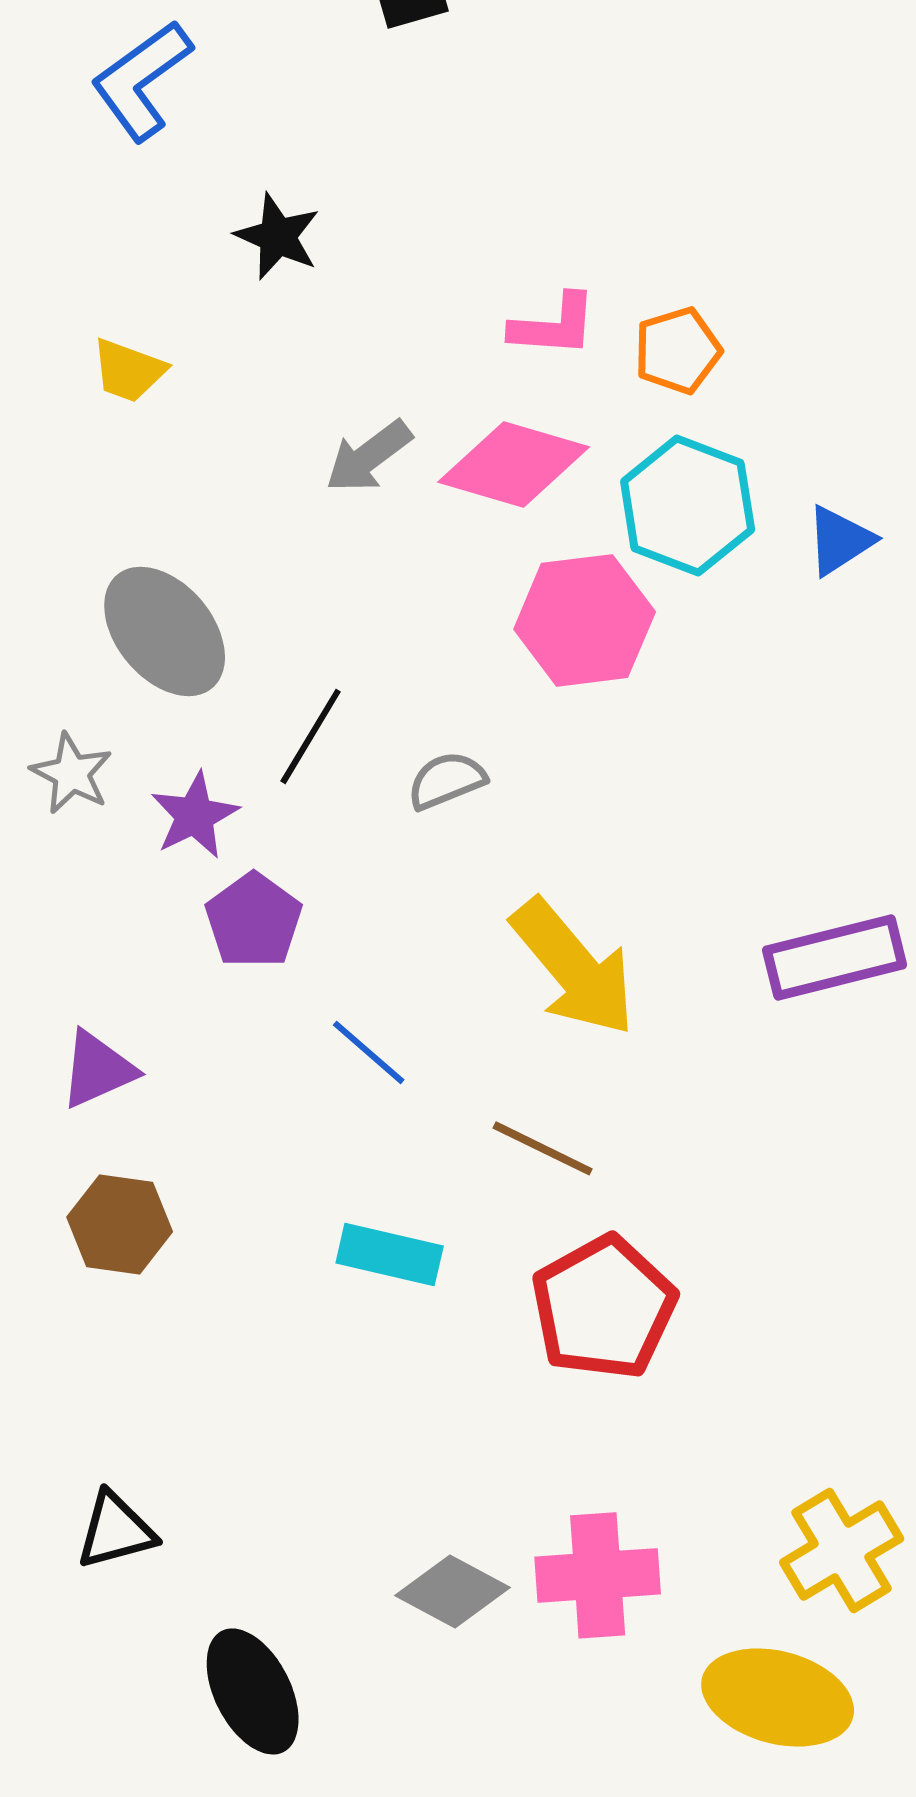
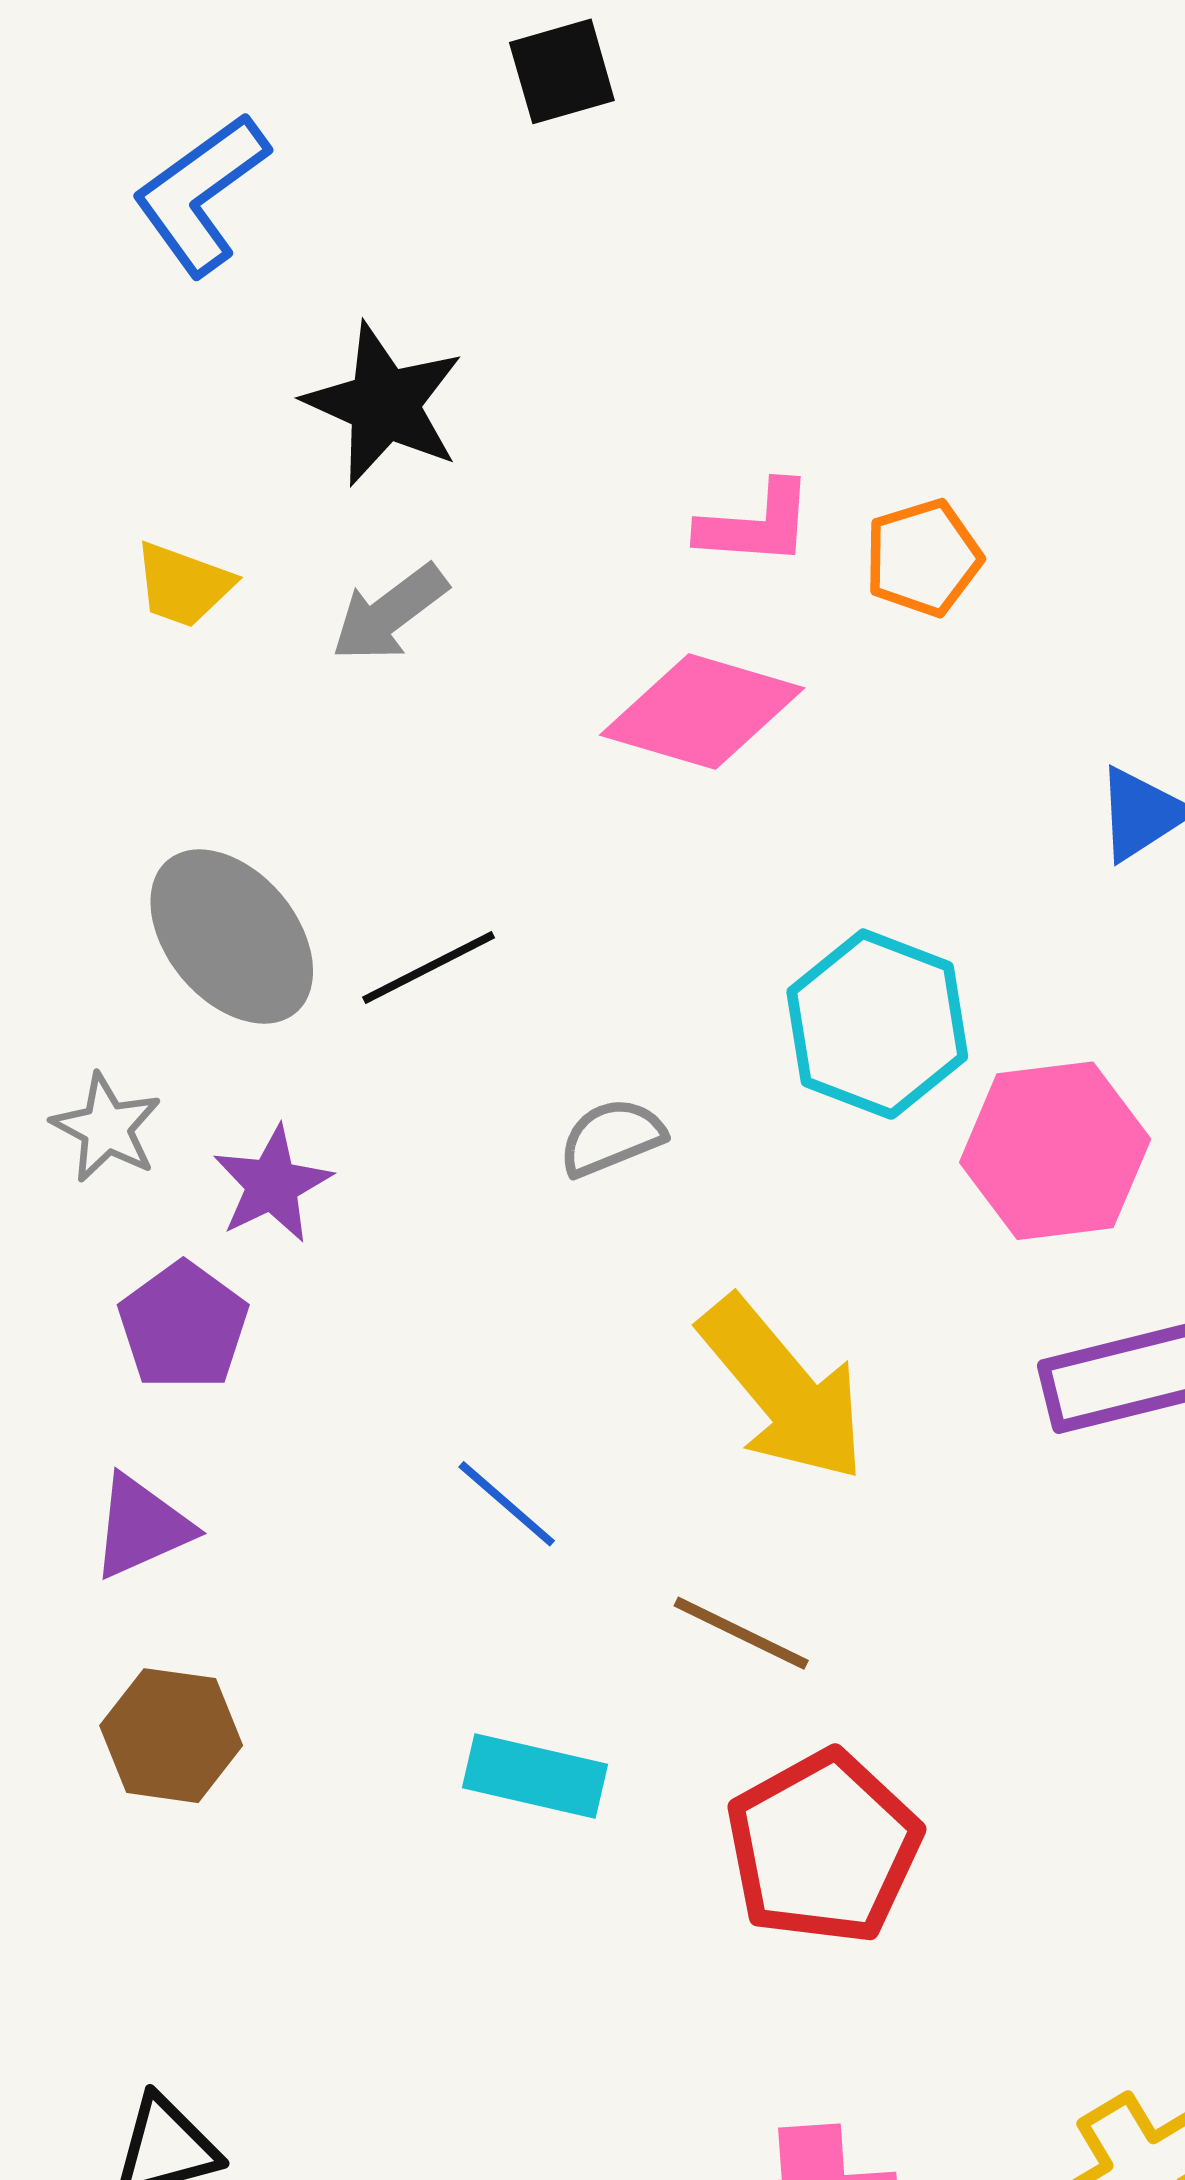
black star: (278, 236) -> (384, 404), size x1.4
gray arrow: (369, 456) -> (389, 613), moved
cyan hexagon: (688, 505) -> (877, 1024), moved
pink hexagon: (585, 620) -> (1055, 1151), moved
black line: (311, 736) -> (429, 967), moved, turned 32
purple pentagon: (254, 920) -> (183, 1326), moved

